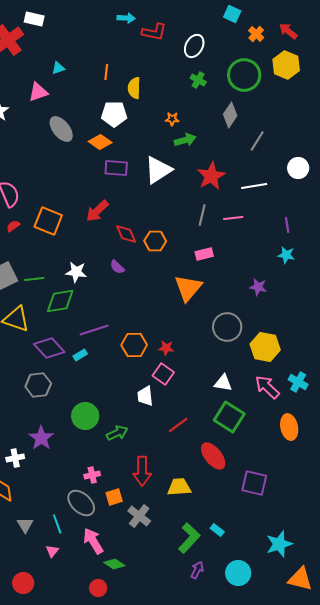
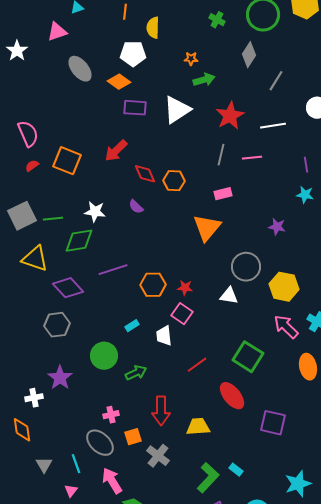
cyan rectangle: (80, 355) -> (132, 326), moved
white triangle: (223, 383) -> (229, 296), moved

